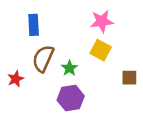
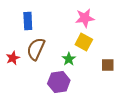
green star: (69, 68) -> (69, 59), moved
red star: (16, 79) -> (13, 58), moved

